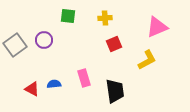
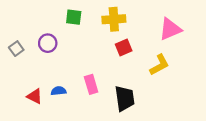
yellow cross: (105, 18) -> (114, 19), size x1.5
gray square: (15, 45) -> (16, 49), size x0.6

